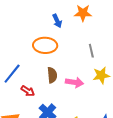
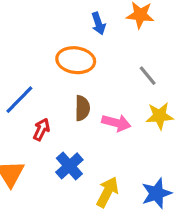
gray line: (91, 51) -> (148, 76), turned -32
red arrow: (28, 91) -> (41, 129), turned -104

